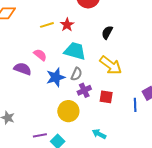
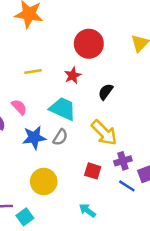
red star: (67, 25) -> (73, 75), moved
purple cross: (84, 90) -> (123, 161), moved
blue line: (135, 105) -> (127, 186), turned -64
cyan arrow: (99, 134) -> (87, 211), moved

